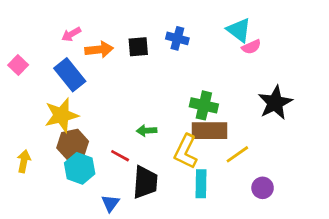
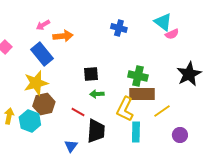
black square: (138, 47) -> (91, 74), moved
cyan hexagon: (80, 168) -> (30, 121), moved

